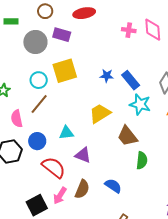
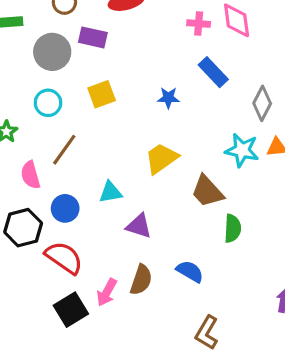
yellow square: (65, 71) -> (102, 94), size x0.7
cyan circle: (39, 80) -> (48, 103), moved
blue rectangle: (131, 80) -> (213, 72), moved
cyan star: (140, 104) -> (242, 150), moved
red semicircle: (54, 167) -> (64, 258), moved

